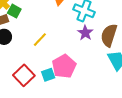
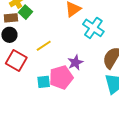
purple star: (85, 33) -> (75, 62), moved
red square: (24, 75) -> (16, 60), moved, turned -30

